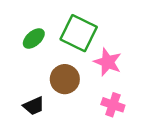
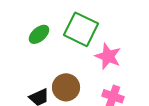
brown circle: (65, 79) -> (66, 87), moved

